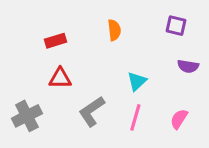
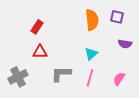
orange semicircle: (114, 30) -> (92, 20), moved, size x1.5
red rectangle: (56, 41) -> (37, 27), turned -40
gray L-shape: (92, 111) -> (61, 74), turned 35

